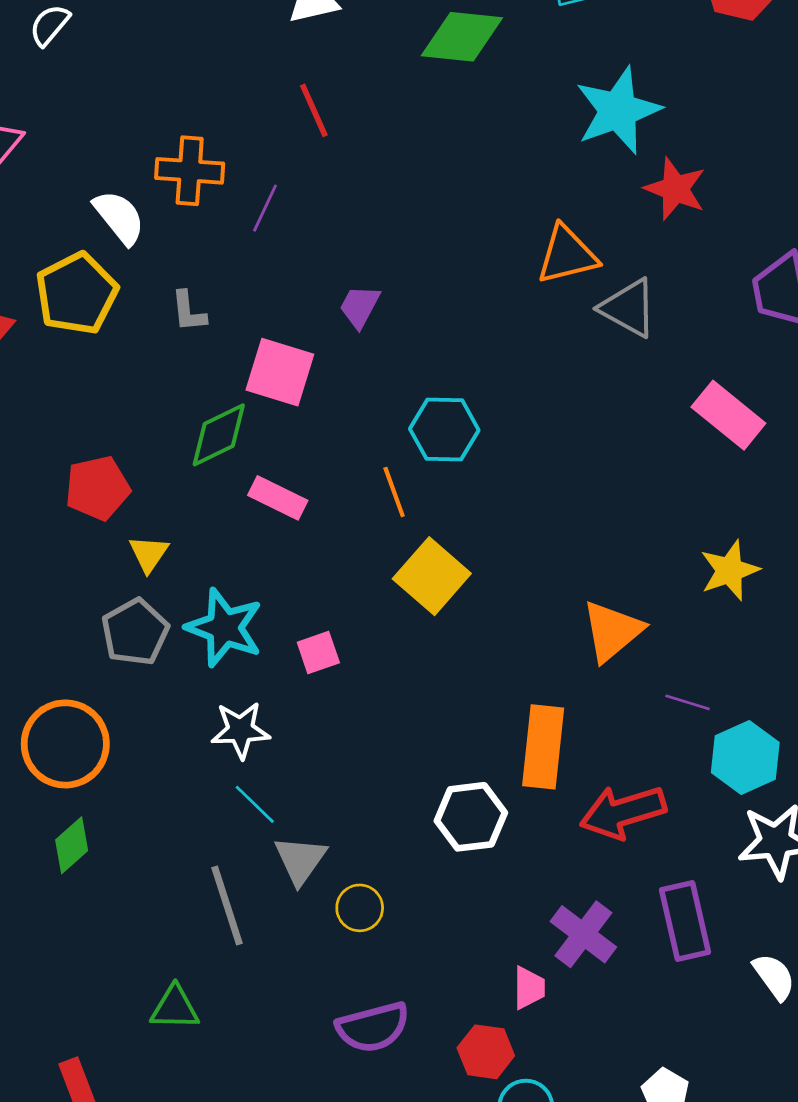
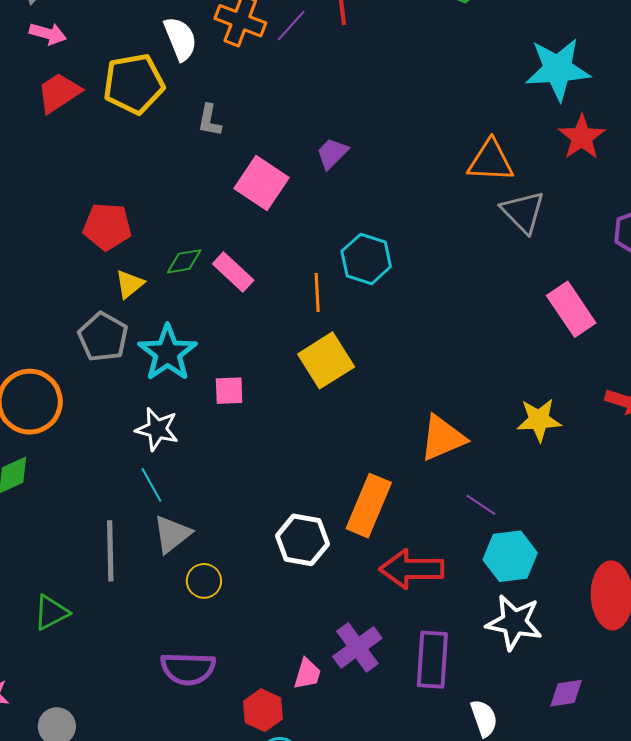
purple line: (265, 208) -> (291, 26), moved
green diamond: (219, 435) -> (184, 261), moved, size x0.7
gray pentagon: (135, 632) -> (103, 337), turned -30
green triangle: (175, 1008) -> (51, 612), turned -45

